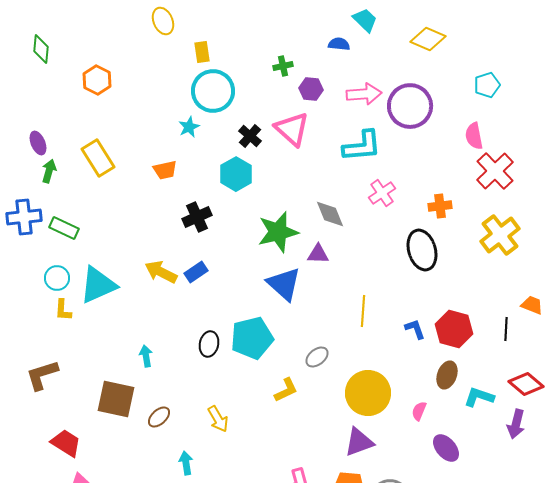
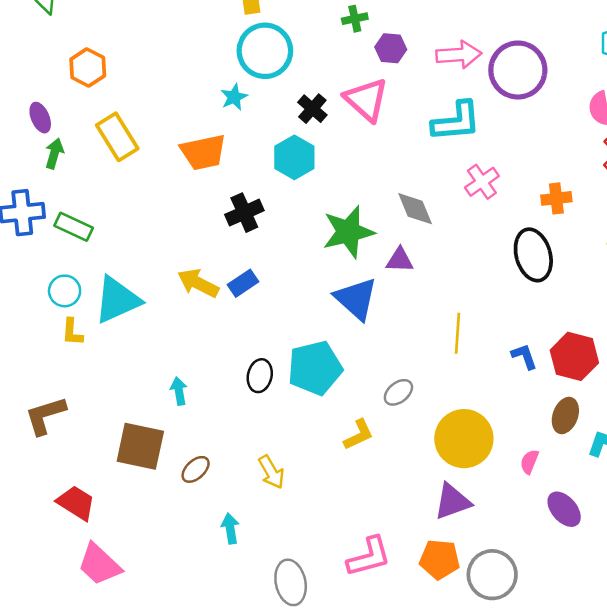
orange hexagon: (97, 80) -> (88, 67), moved
orange trapezoid: (165, 170) -> (203, 152), size x1.5

